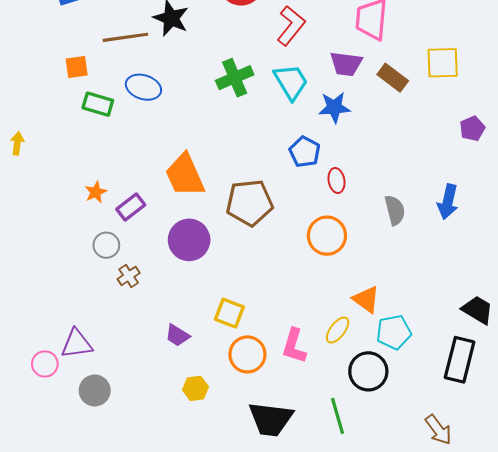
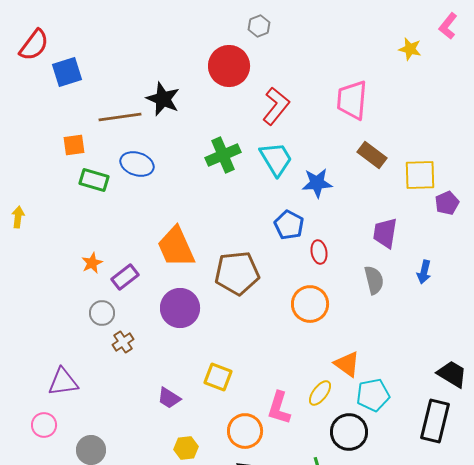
yellow square: (443, 63) -> (420, 175), moved
purple trapezoid: (346, 64) -> (385, 233), moved, turned 92
blue arrow: (448, 202) -> (424, 272), size x0.7
purple triangle: (77, 344) -> (63, 382), moved
orange circle: (247, 354) -> (245, 431), moved

